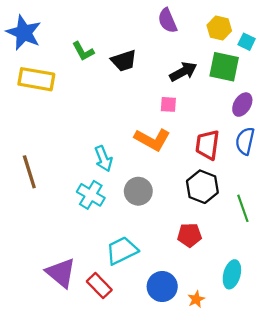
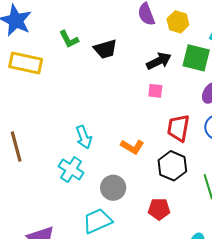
yellow hexagon: (219, 28) -> (178, 22), moved
pink square: (168, 104) -> (155, 91), moved
orange L-shape: (152, 140) -> (132, 147), moved, size x0.7
gray circle: (138, 191) -> (113, 188), moved

